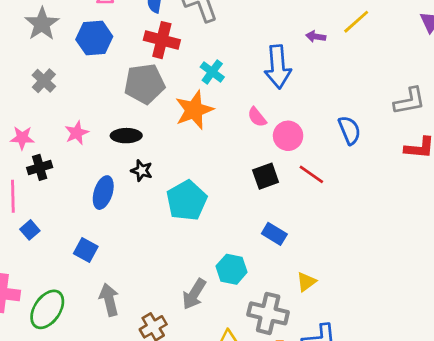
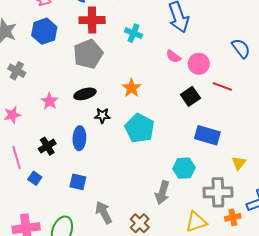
orange star: (194, 110) -> (132, 88), moved, size x0.7
black cross: (40, 167) -> (47, 146), moved
blue rectangle: (274, 234) -> (207, 135), size x1.4

